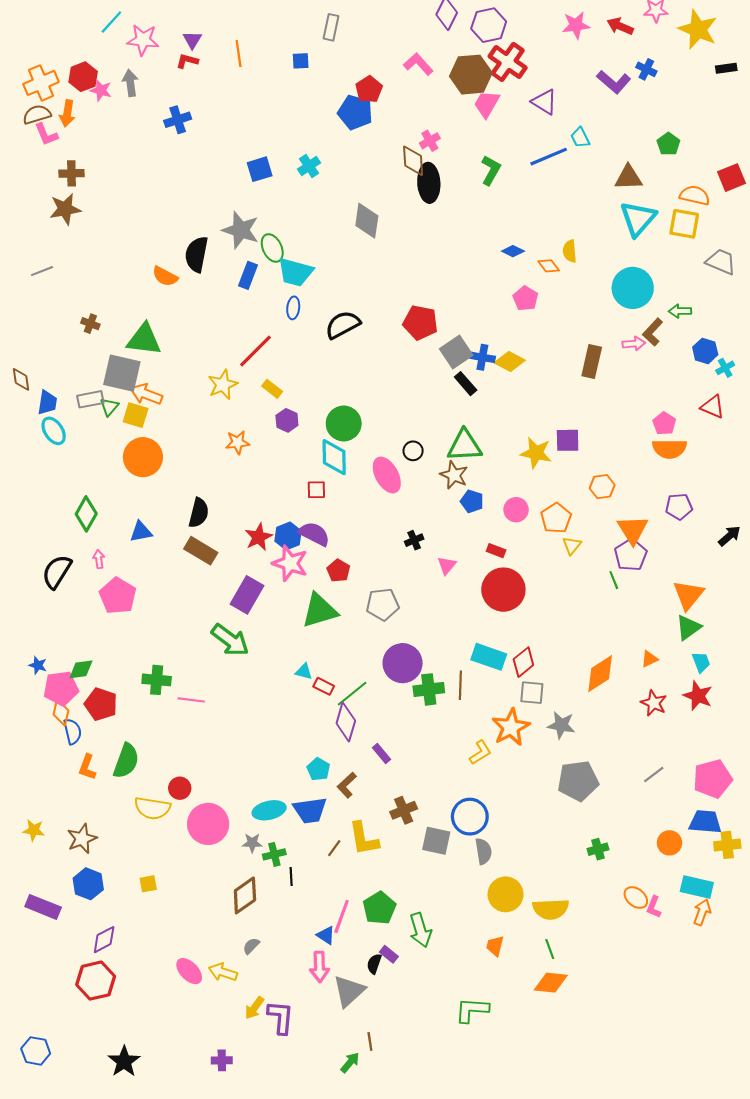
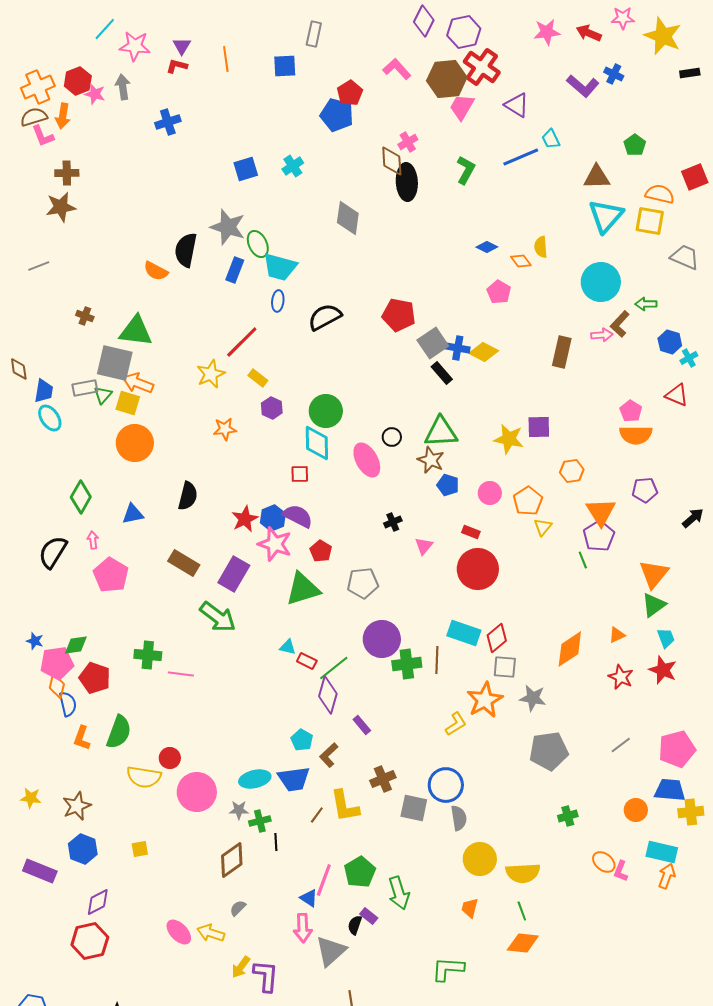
blue square: (301, 61) -> (285, 66), size x1.4
brown rectangle: (201, 551) -> (184, 563), moved

